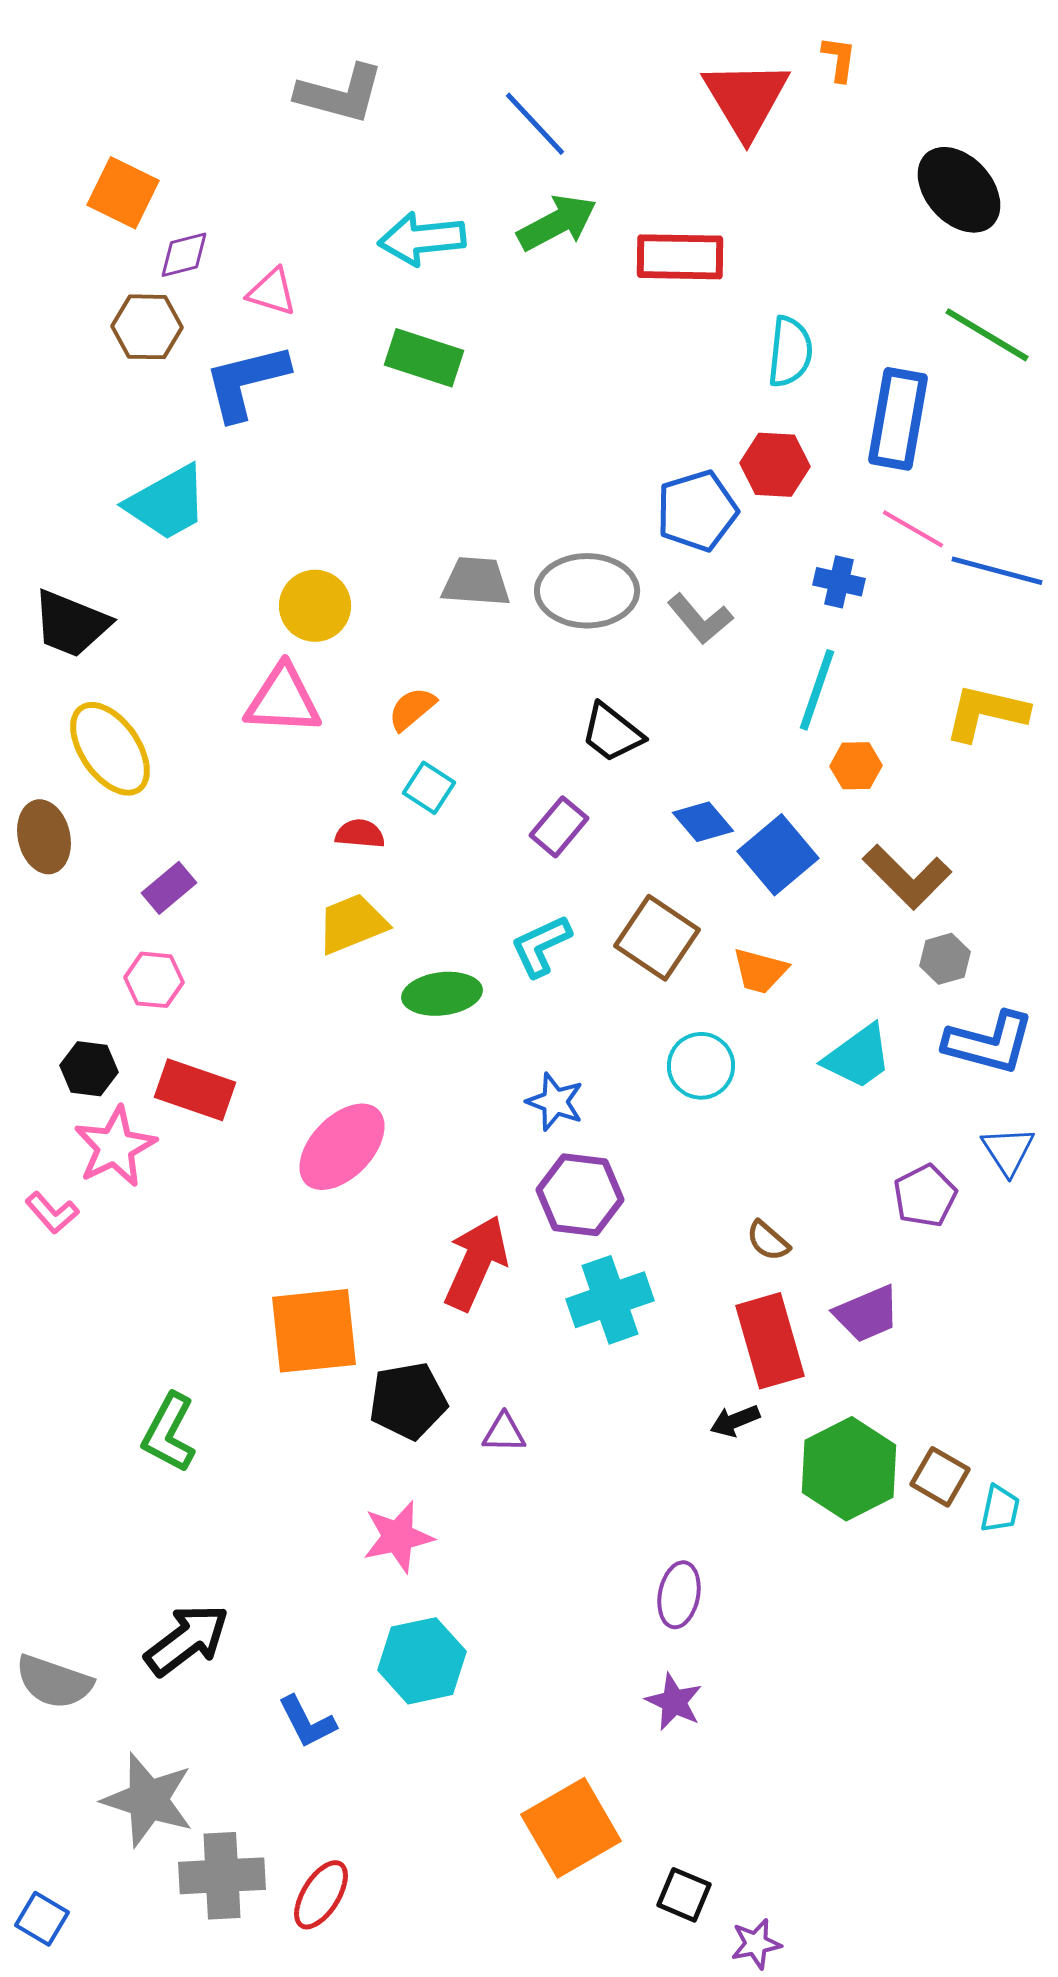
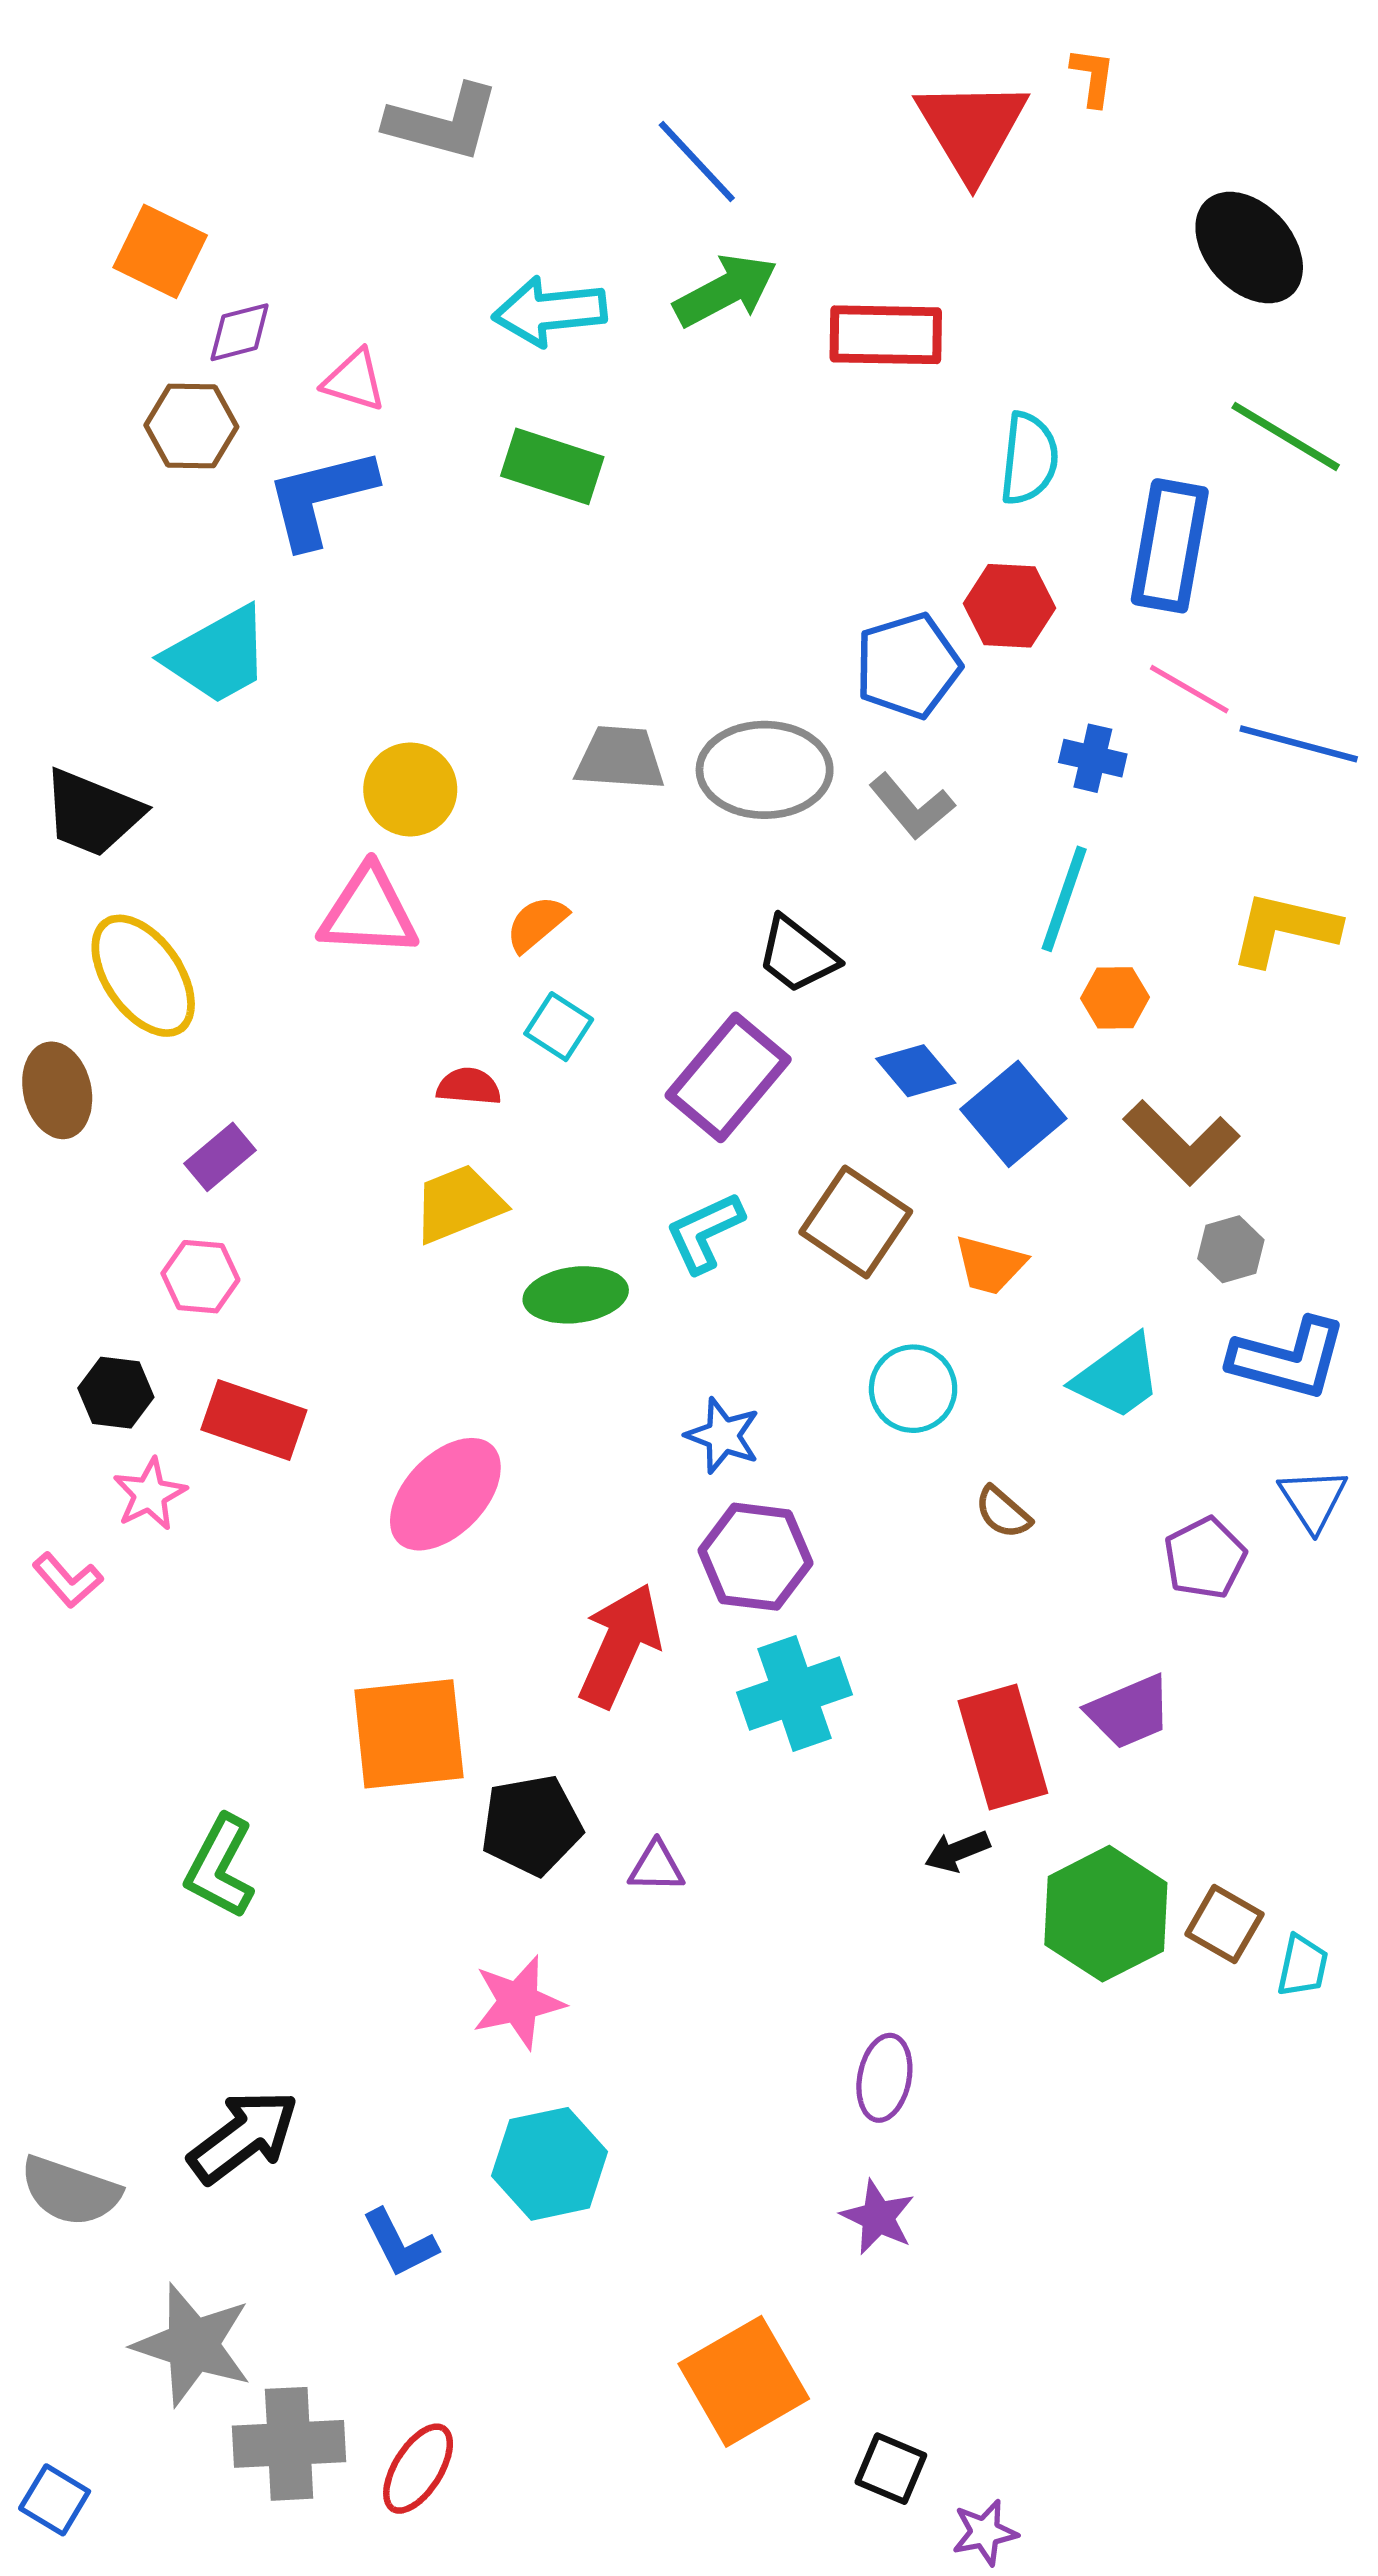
purple rectangle: (559, 827) -> (728, 1077), size x1.6
pink star: (115, 1147) -> (150, 1494), size x0.7
brown semicircle: (768, 1241) -> (1003, 1512), moved

